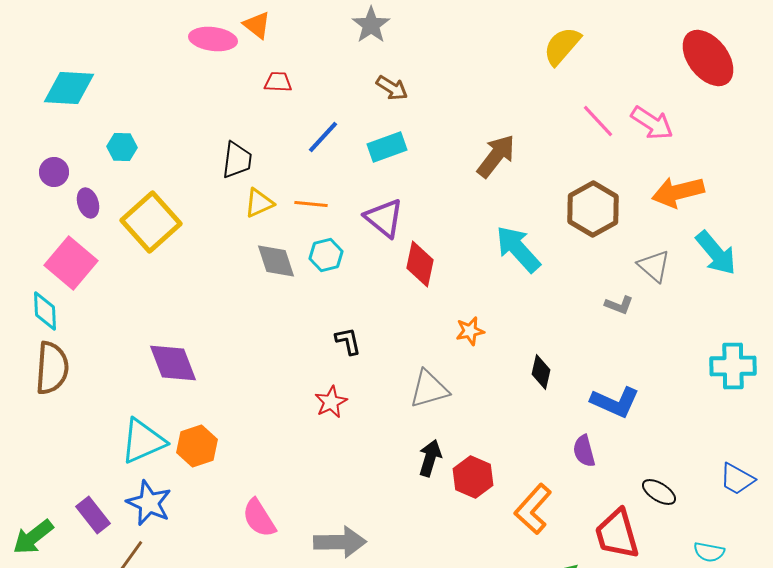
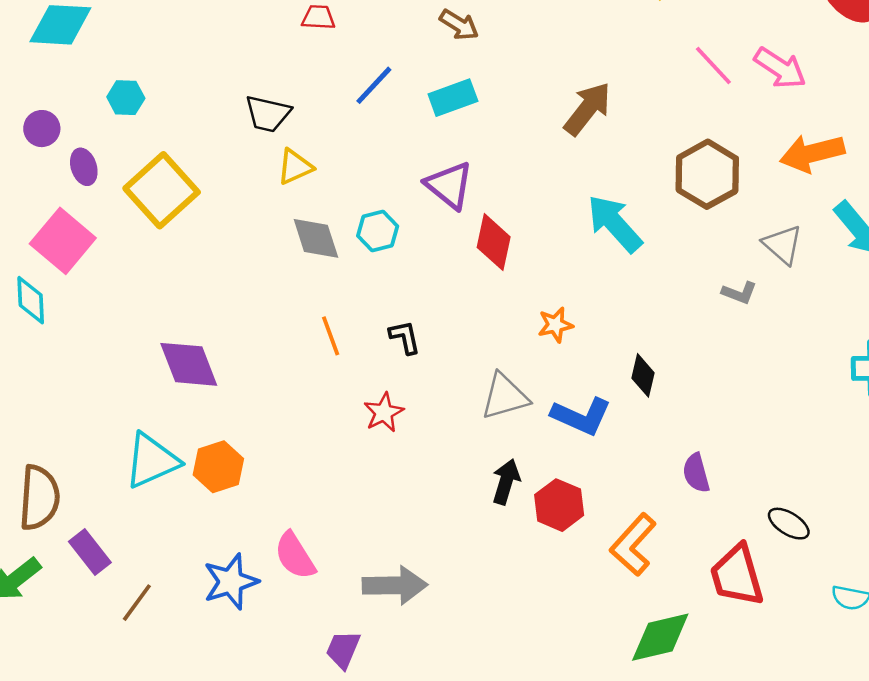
black trapezoid: (237, 160) -> (268, 114), turned 96
orange line: (311, 204) -> (331, 336), moved, turned 64
brown semicircle: (52, 368) -> (39, 498), moved
blue L-shape: (615, 402) -> (581, 416), moved
blue star: (149, 503) -> (231, 582), moved, turned 30

